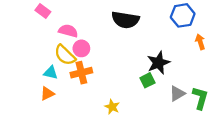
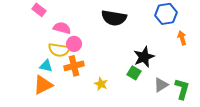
yellow semicircle: (65, 55) -> (59, 50), turned -35
green square: (147, 80) -> (134, 73), turned -32
orange triangle: (47, 94) -> (43, 85), size x1.5
yellow star: (112, 107) -> (101, 84), moved

